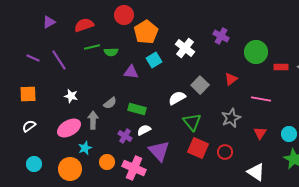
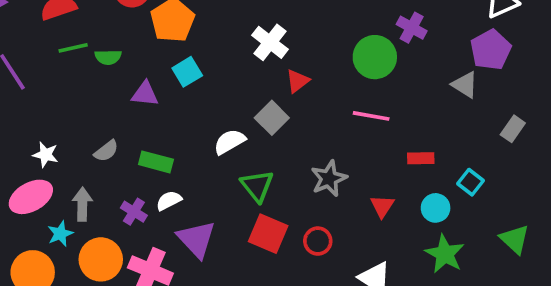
purple cross: (221, 36) -> (412, 28), moved
white cross: (185, 48) -> (270, 42), moved
red rectangle: (281, 67) -> (421, 158), moved
red triangle: (231, 79) -> (298, 81), moved
white star: (71, 96) -> (46, 155), moved
pink line: (261, 99) -> (371, 116), moved
gray arrow: (93, 120) -> (82, 204), moved
orange circle: (107, 162) -> (101, 259), size x1.5

